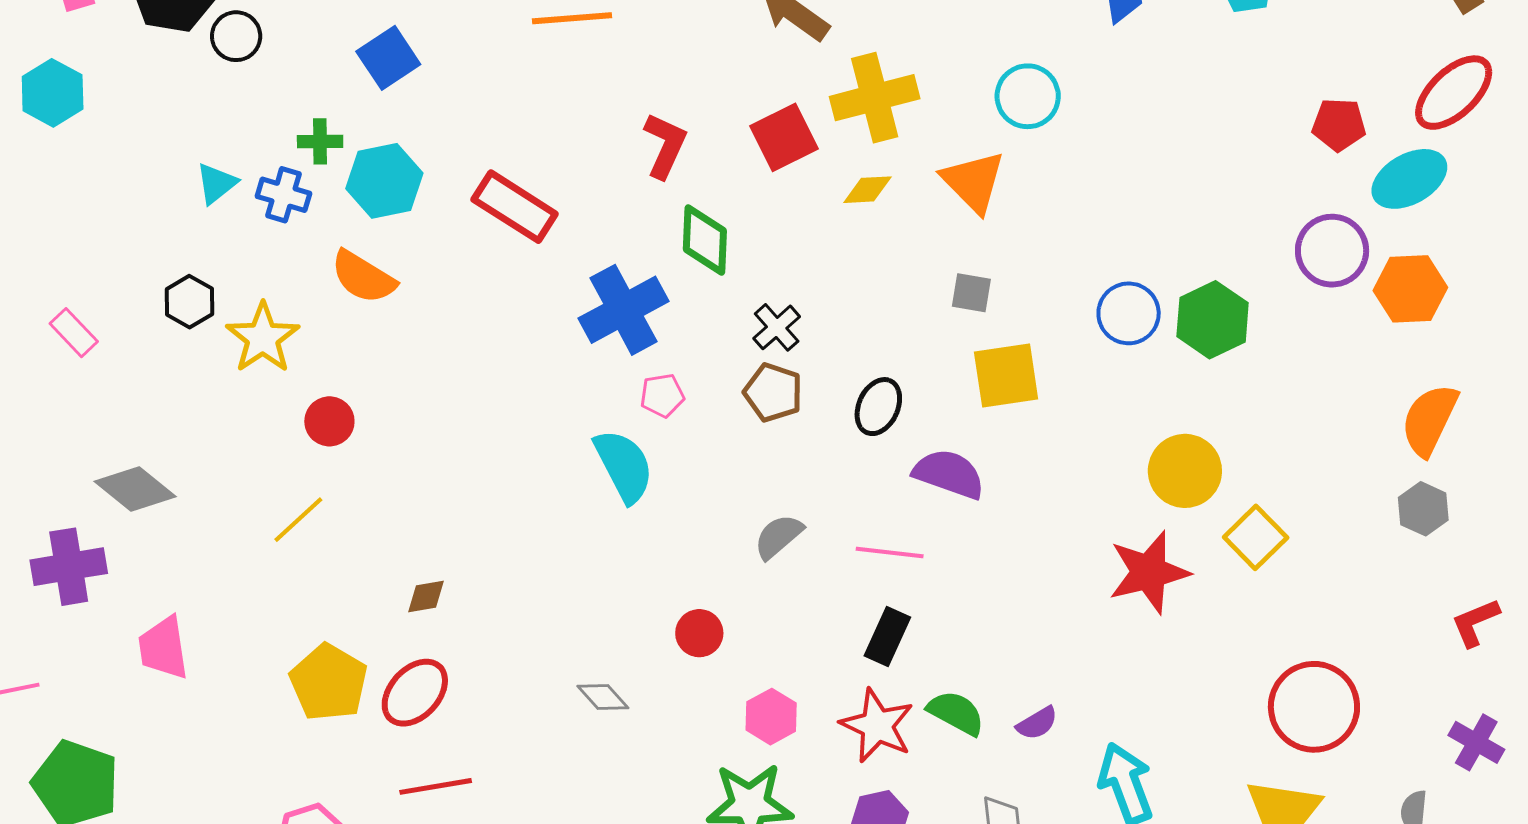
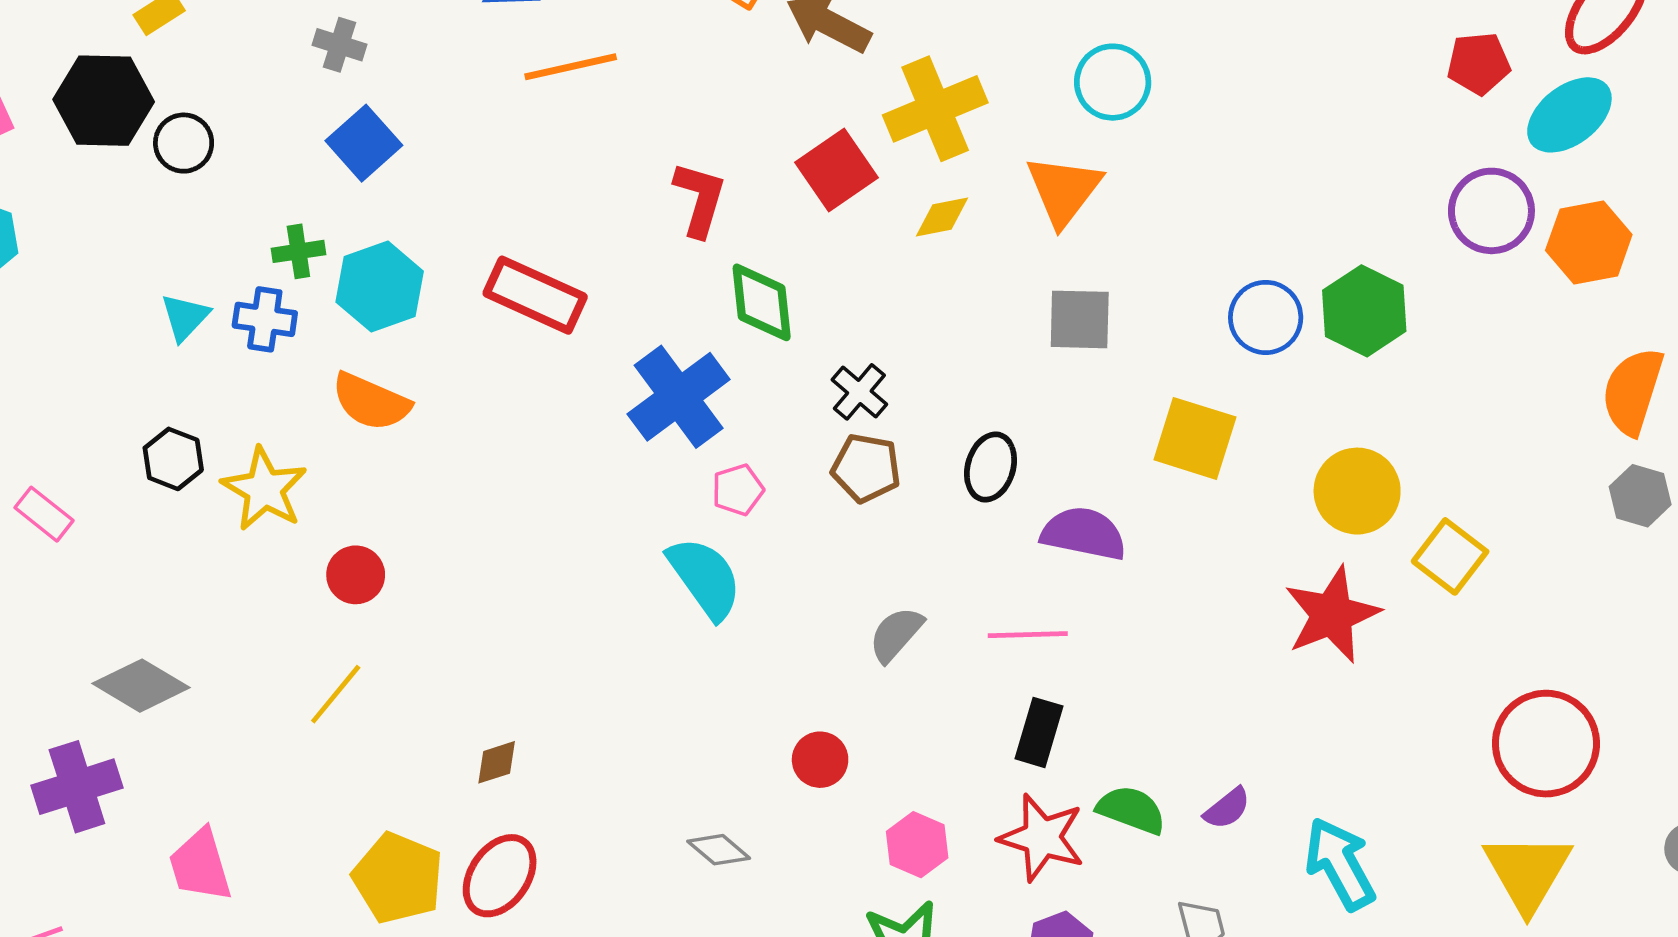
orange triangle: (973, 182) -> (1064, 190), turned 30
gray square: (971, 293) -> (1080, 319), size x1.4
yellow square: (1006, 375) -> (1195, 438), moved, turned 34

